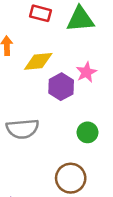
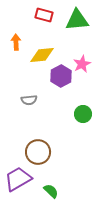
gray semicircle: (23, 129) -> (29, 100), moved, size x0.6
brown circle: (71, 178) -> (38, 152), moved

